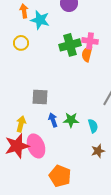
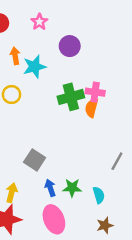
cyan star: (40, 20) -> (35, 67), turned -30
gray square: (40, 97) -> (35, 160), turned 30
pink ellipse: (36, 146) -> (54, 219), moved

